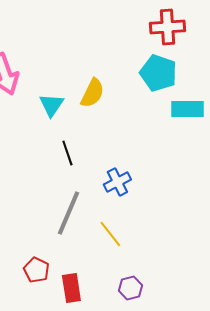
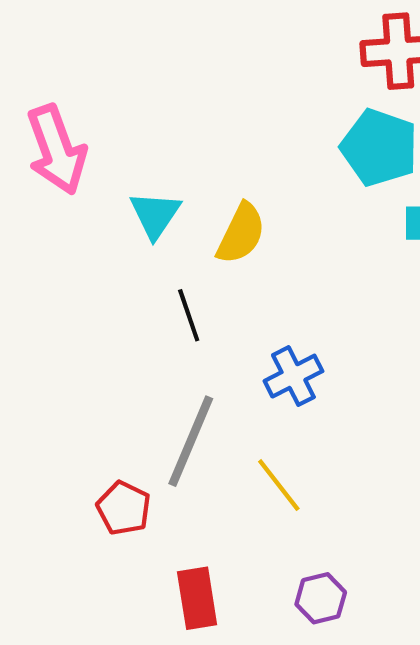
yellow semicircle: (92, 93) -> (241, 234), moved
red pentagon: (36, 270) -> (124, 508), moved

